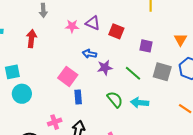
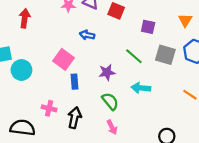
purple star: (105, 68) -> (107, 72), moved
cyan circle: (22, 94) -> (21, 70), moved
green semicircle: (115, 99) -> (110, 101), moved
pink cross: (55, 122) -> (49, 108), turned 32

